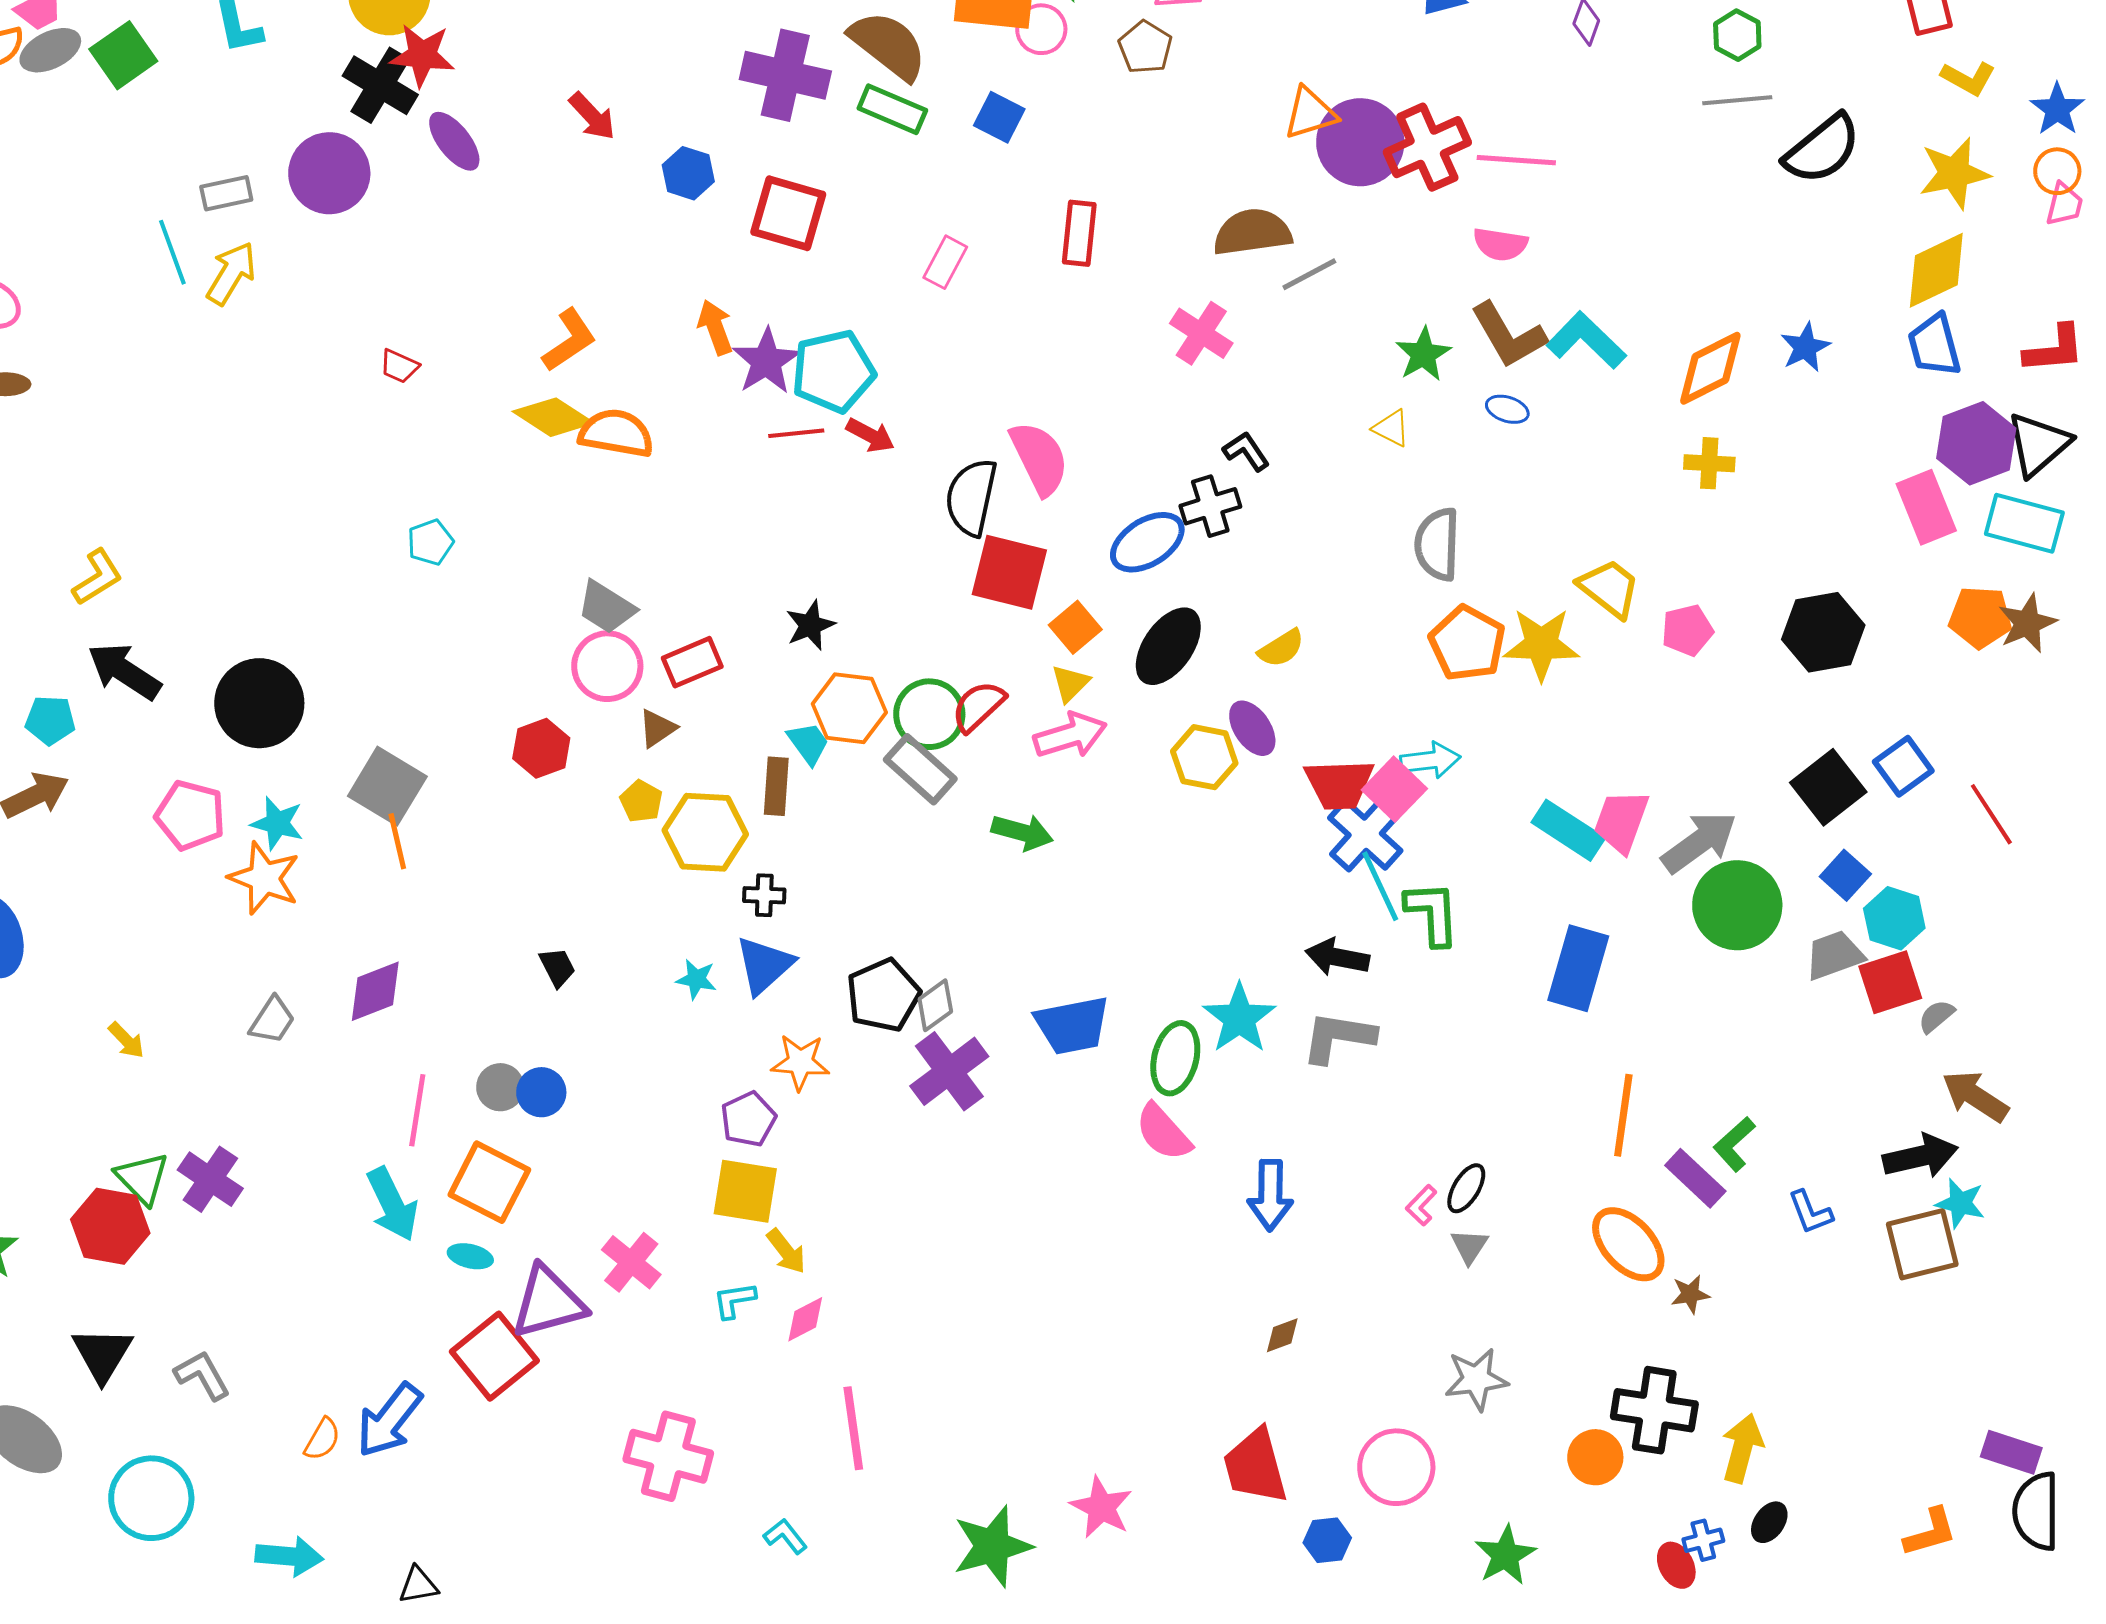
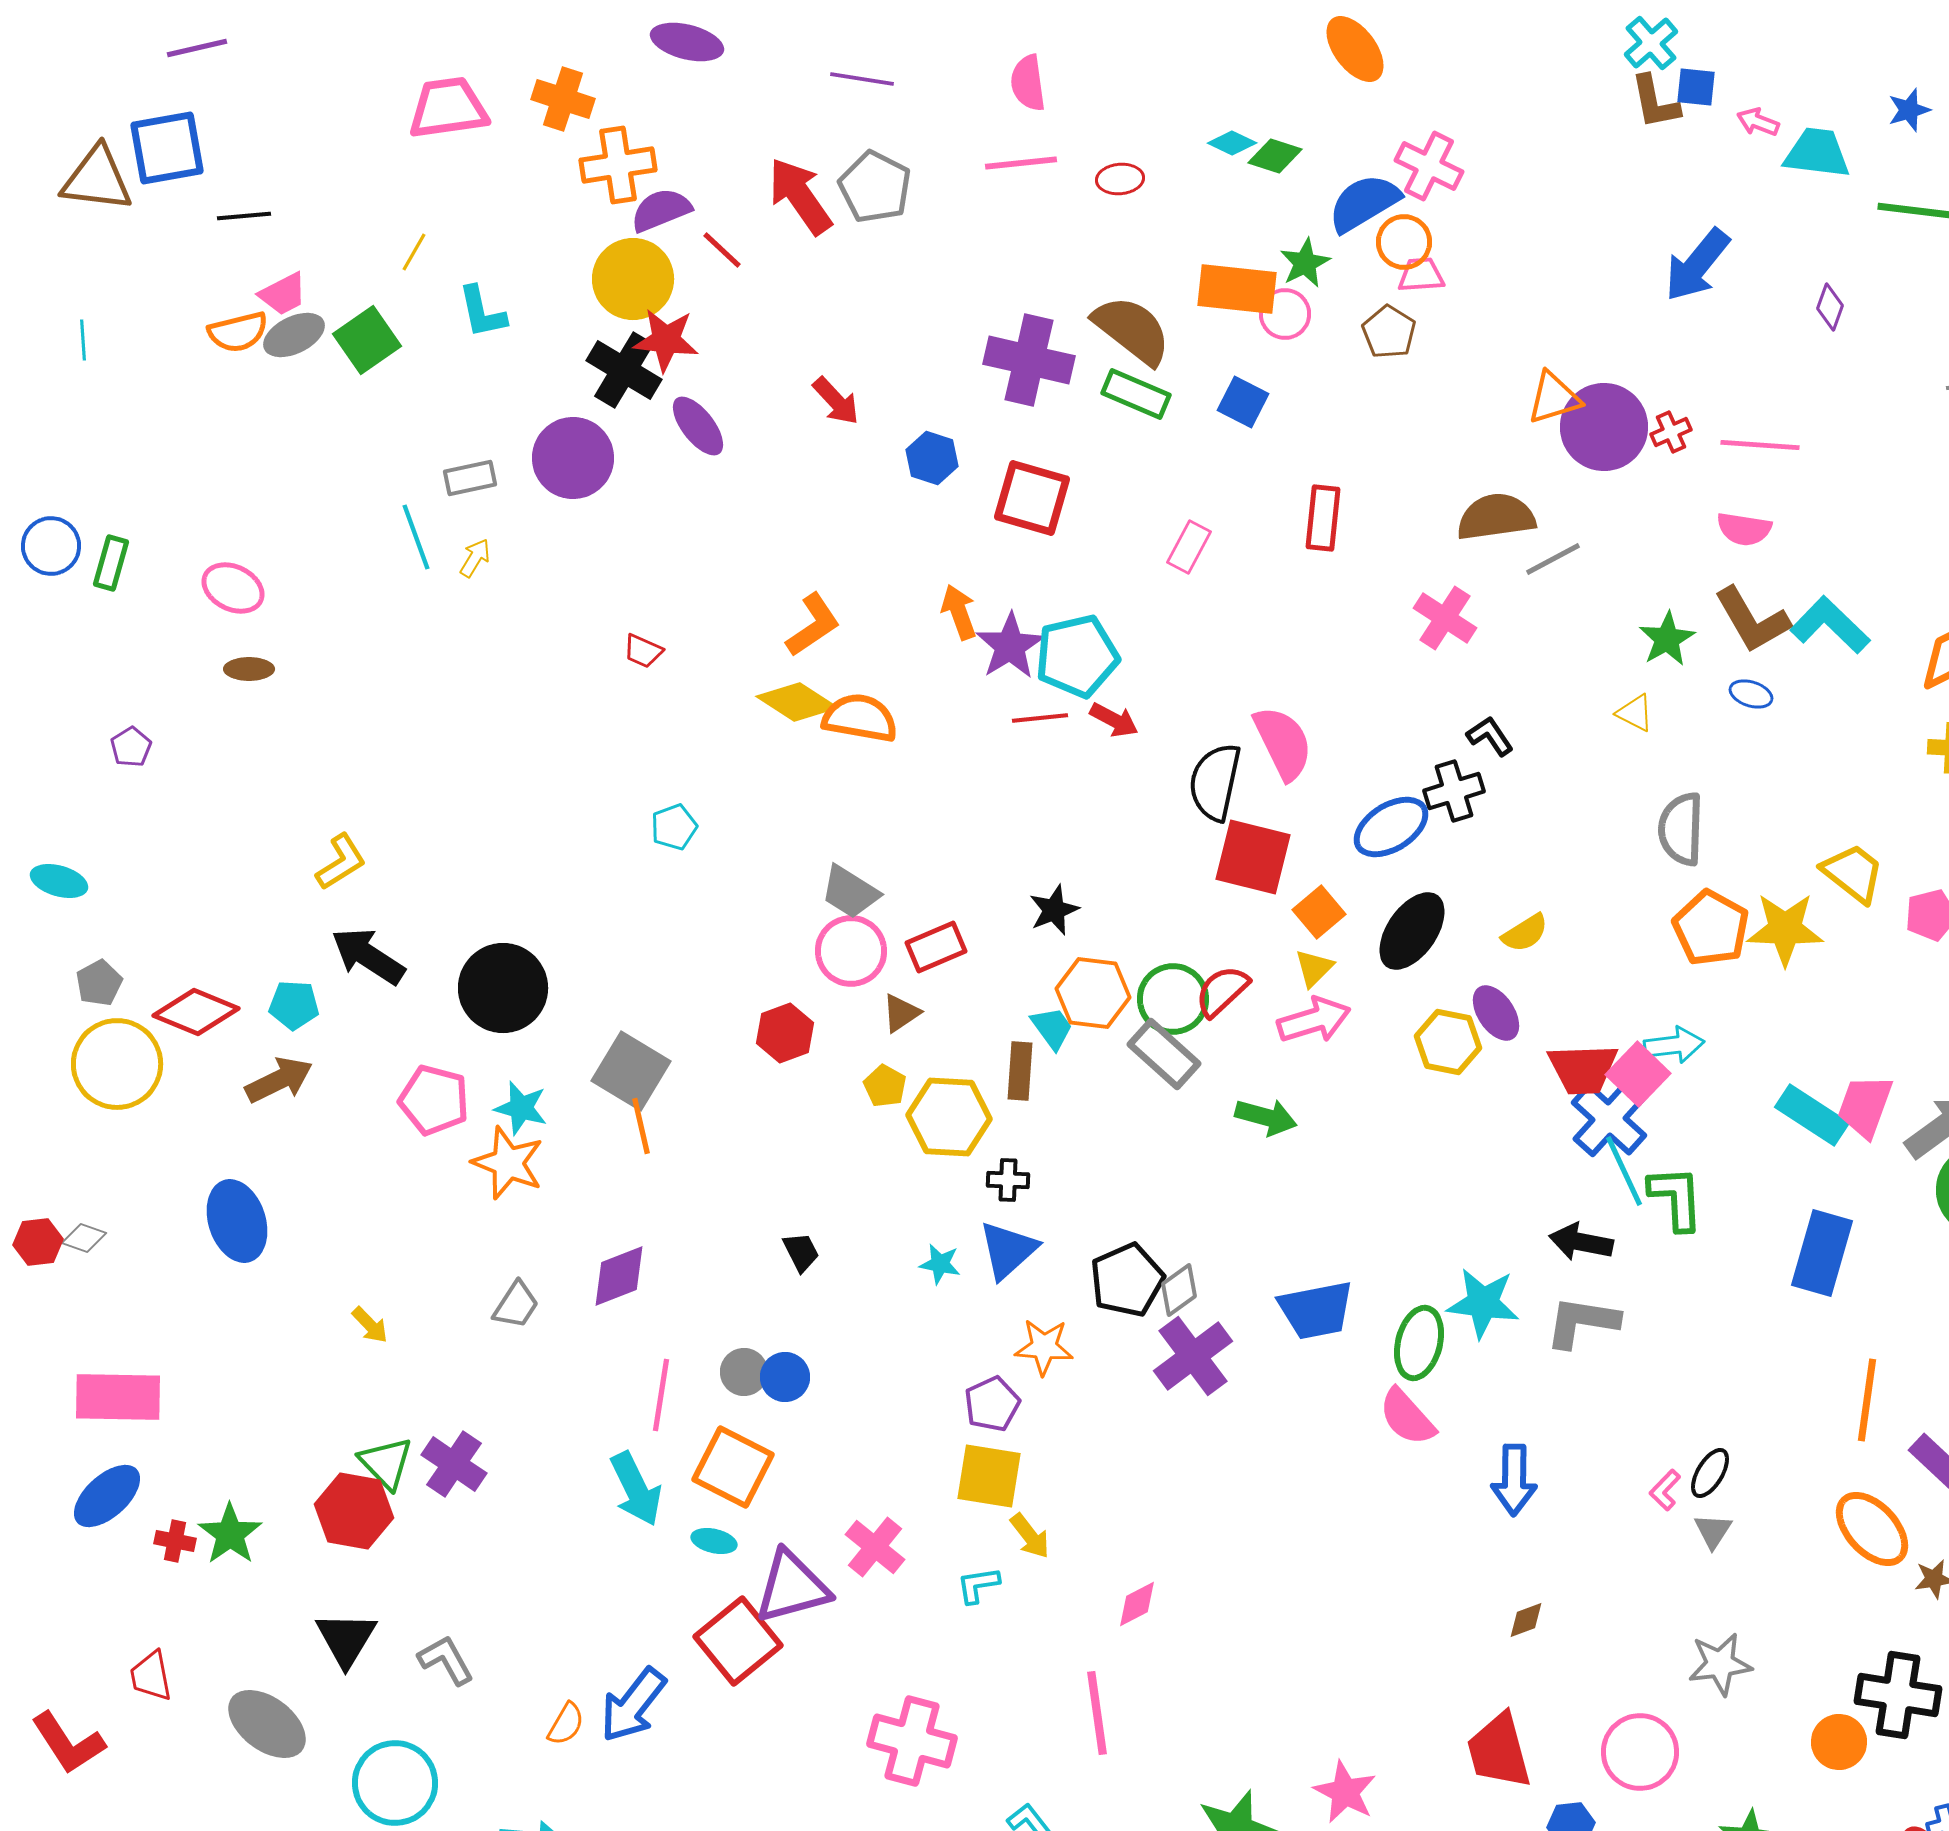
red cross: (1427, 147) -> (1671, 432), size x0.5
yellow arrow: (231, 273) -> (475, 558), size x0.6
cyan star: (1239, 1018) -> (1483, 1303), turned -30
pink diamond: (805, 1319) -> (1137, 1604), moved

